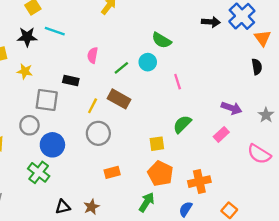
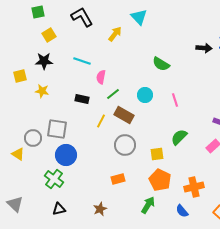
cyan line: (55, 31) -> (82, 61), moved
cyan circle: (148, 62) -> (145, 95), moved
green line: (121, 68) -> (113, 94), moved
gray square: (47, 100) -> (57, 129), moved
gray circle: (29, 125) -> (33, 138), moved
gray circle: (98, 133) -> (125, 145), moved
black triangle: (63, 207) -> (59, 209), moved
blue semicircle: (186, 209) -> (182, 211), turned -72

